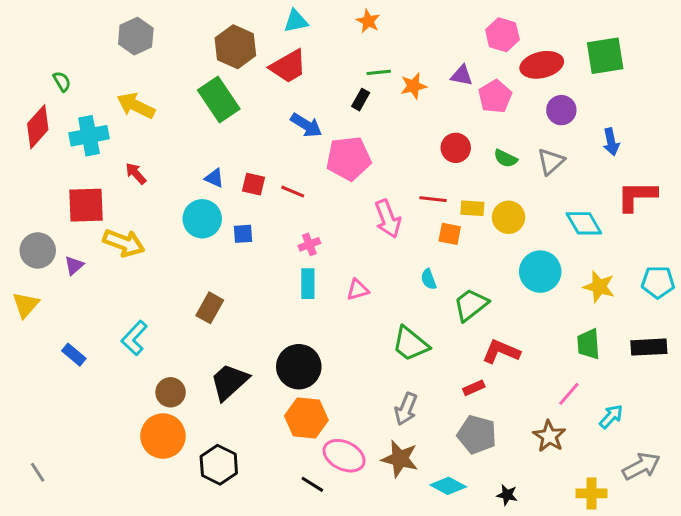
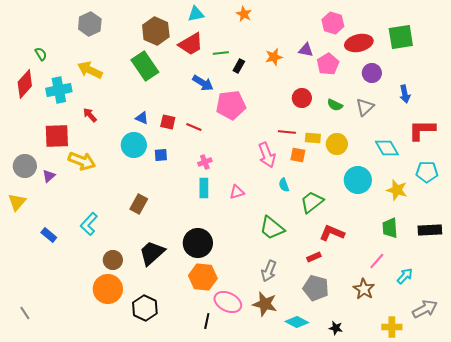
green line: (379, 72) -> (221, 53), moved
pink arrow: (388, 219) -> (267, 155), moved
cyan pentagon: (658, 282) -> (427, 172), moved
black line: (312, 484) -> (207, 321), turned 70

